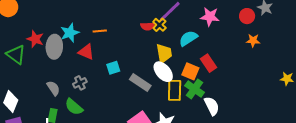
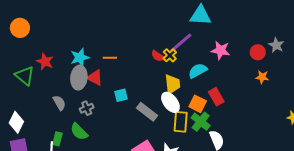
red semicircle: (148, 26) -> (158, 56), turned 32
gray ellipse: (54, 47) -> (79, 78), moved
gray semicircle: (53, 88) -> (59, 103), moved

